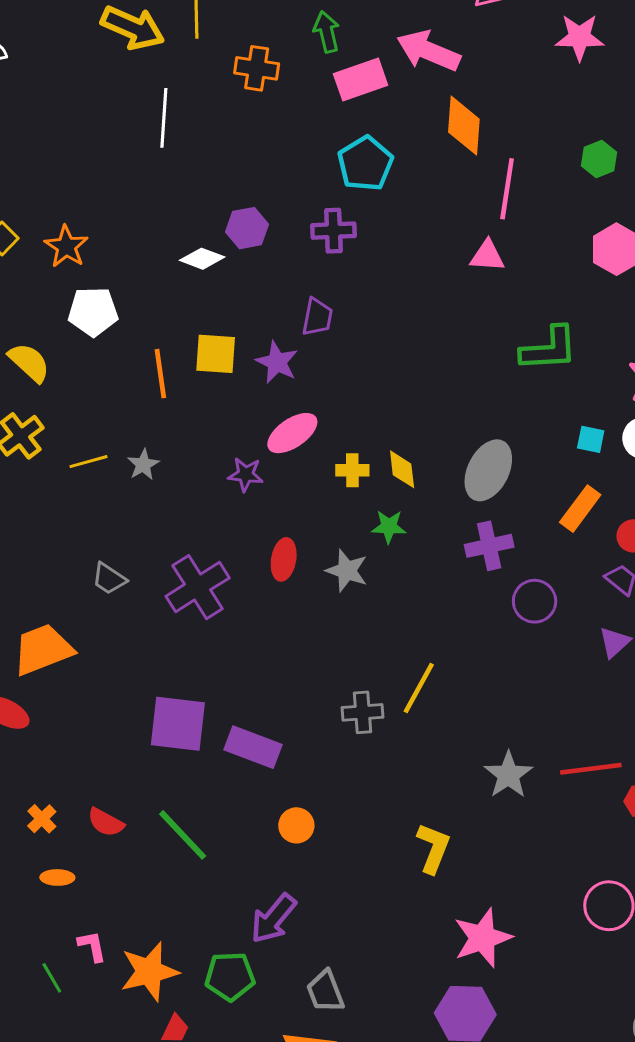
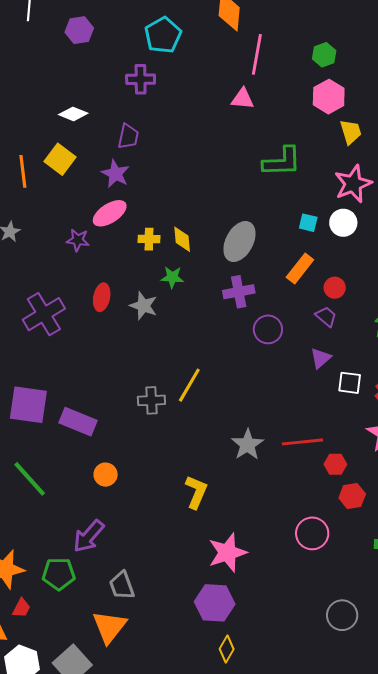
green hexagon: (599, 159) -> (324, 55), moved
purple hexagon: (247, 228) -> (79, 30), moved
white diamond: (202, 259) -> (73, 114), moved
yellow square: (216, 354) -> (60, 159), turned 32
purple star: (277, 362) -> (115, 174), moved

